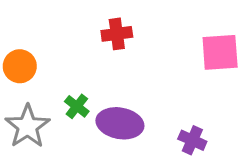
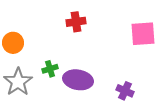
green cross: (77, 106) -> (50, 69), turned 35

